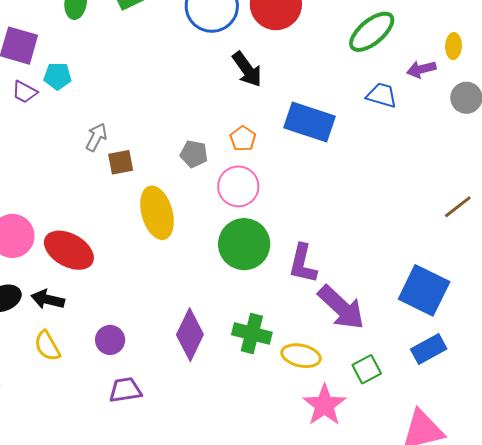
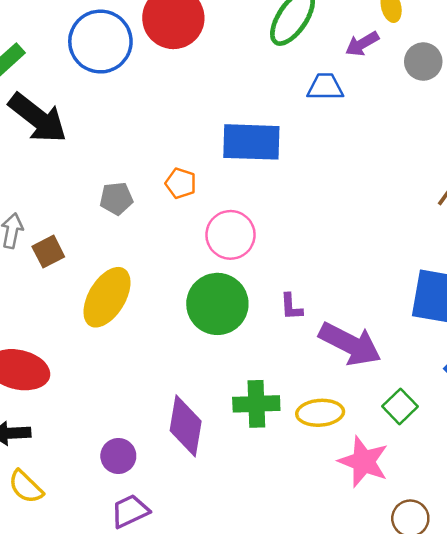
black arrow: (247, 69) -> (38, 118), moved, size x1.4
gray pentagon: (194, 154) -> (116, 198), moved
pink circle: (238, 186) -> (230, 235), moved
yellow ellipse: (157, 213) -> (107, 297), turned 63
purple L-shape: (303, 264) -> (291, 307), size x0.6
purple circle: (110, 340) -> (118, 456), moved

